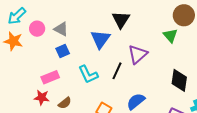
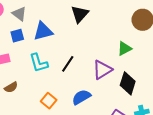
green triangle: (170, 36) -> (124, 49), moved, turned 35
blue triangle: (100, 39) -> (43, 31), moved, turned 30
purple triangle: (138, 54) -> (102, 70), moved

